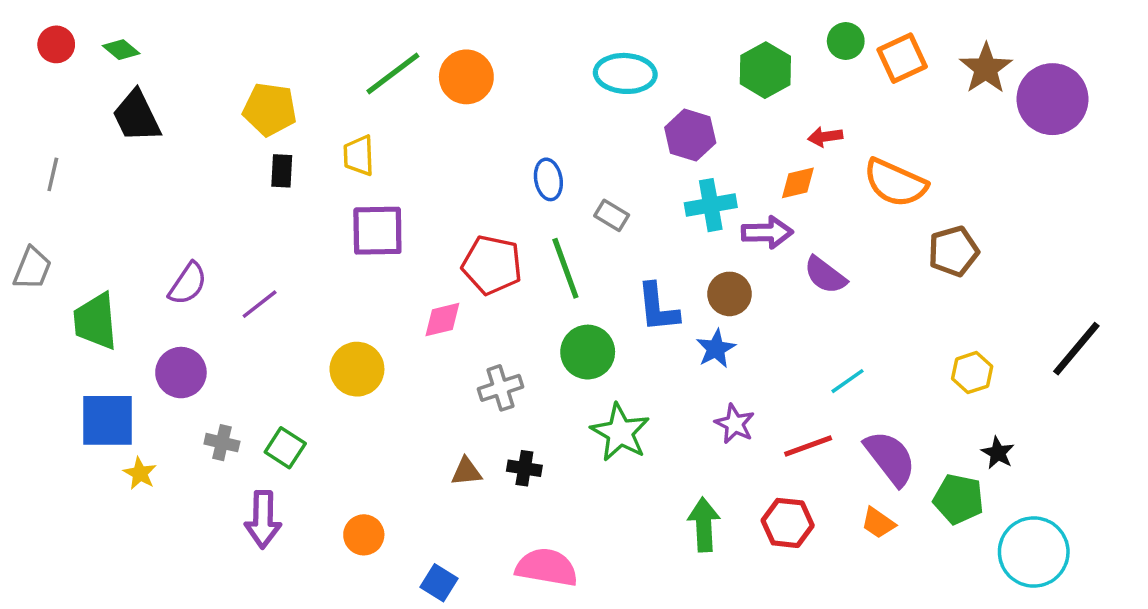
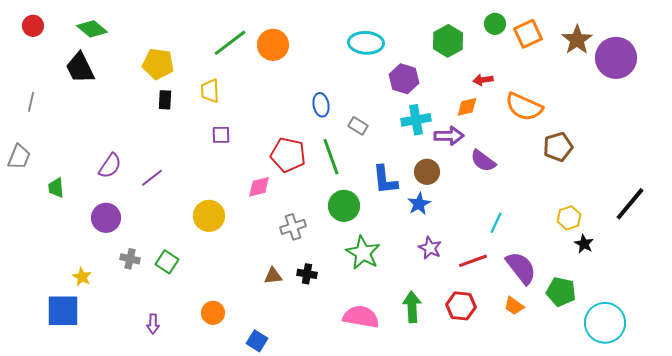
green diamond: (121, 50) -> (92, 29), moved, size x1.4
purple square: (377, 231) -> (221, 135), size x0.6
green trapezoid: (96, 321) -> (56, 188), size x0.6
cyan line: (847, 381) -> (496, 223), turned -30
blue square: (107, 420) -> (63, 311), moved
black star: (998, 453) -> (584, 244), moved
purple arrow: (263, 520) -> (153, 324), moved, size x0.6
pink semicircle: (547, 567) -> (361, 317), moved

